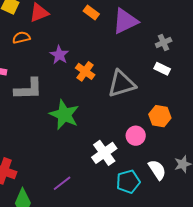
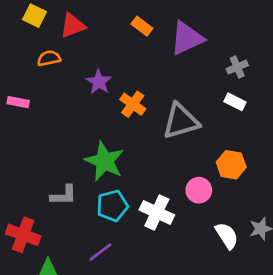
gray L-shape: (29, 89) -> (64, 195), moved, size x0.7
white cross: (104, 153) -> (157, 212), turned -30
cyan pentagon: (128, 182) -> (112, 206), moved

